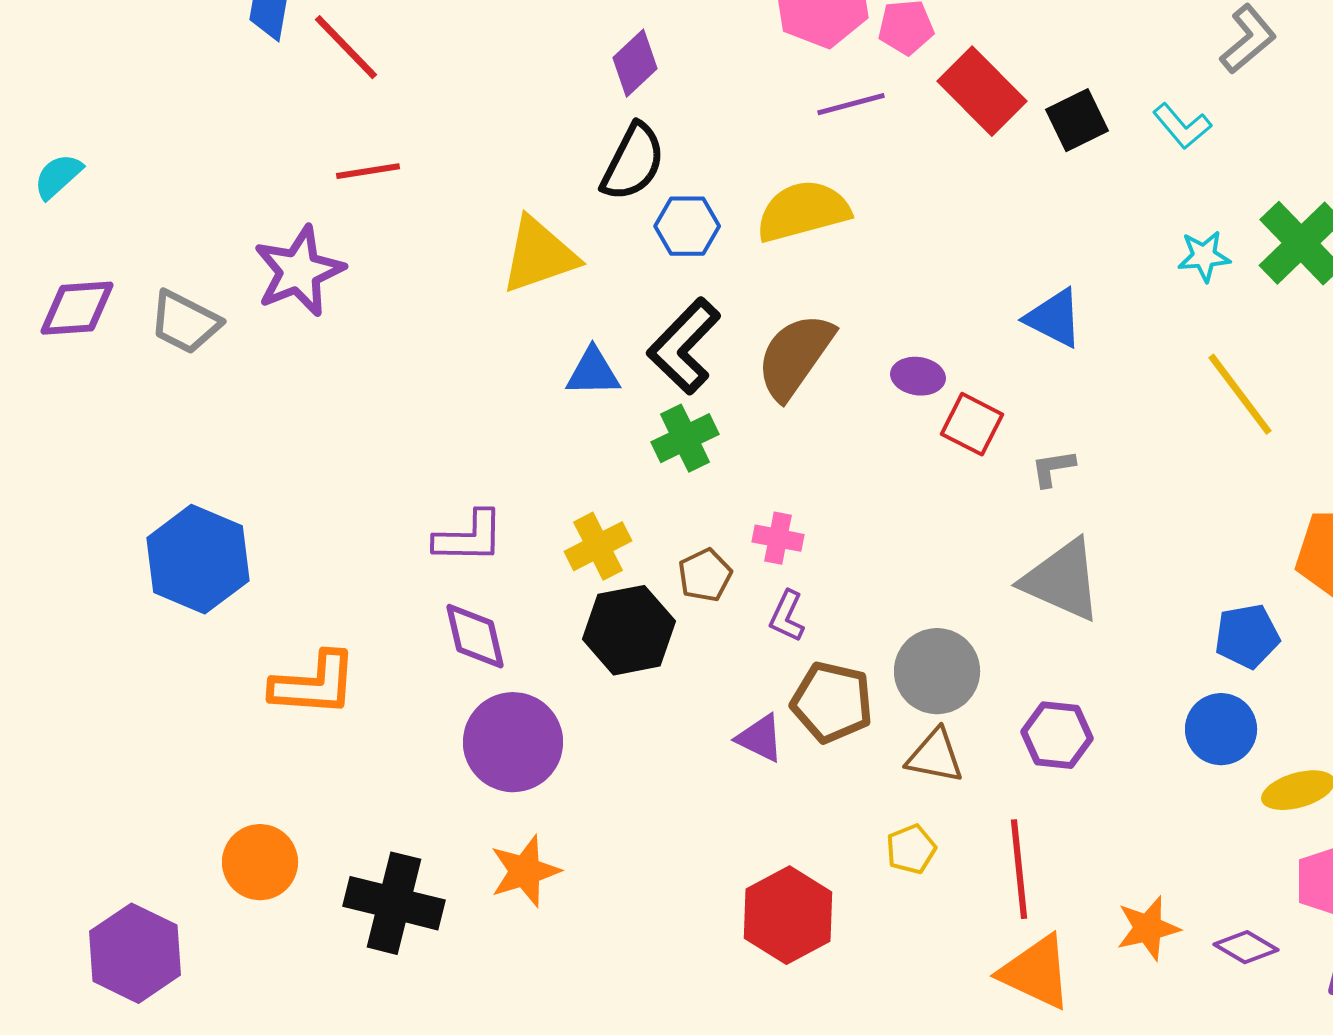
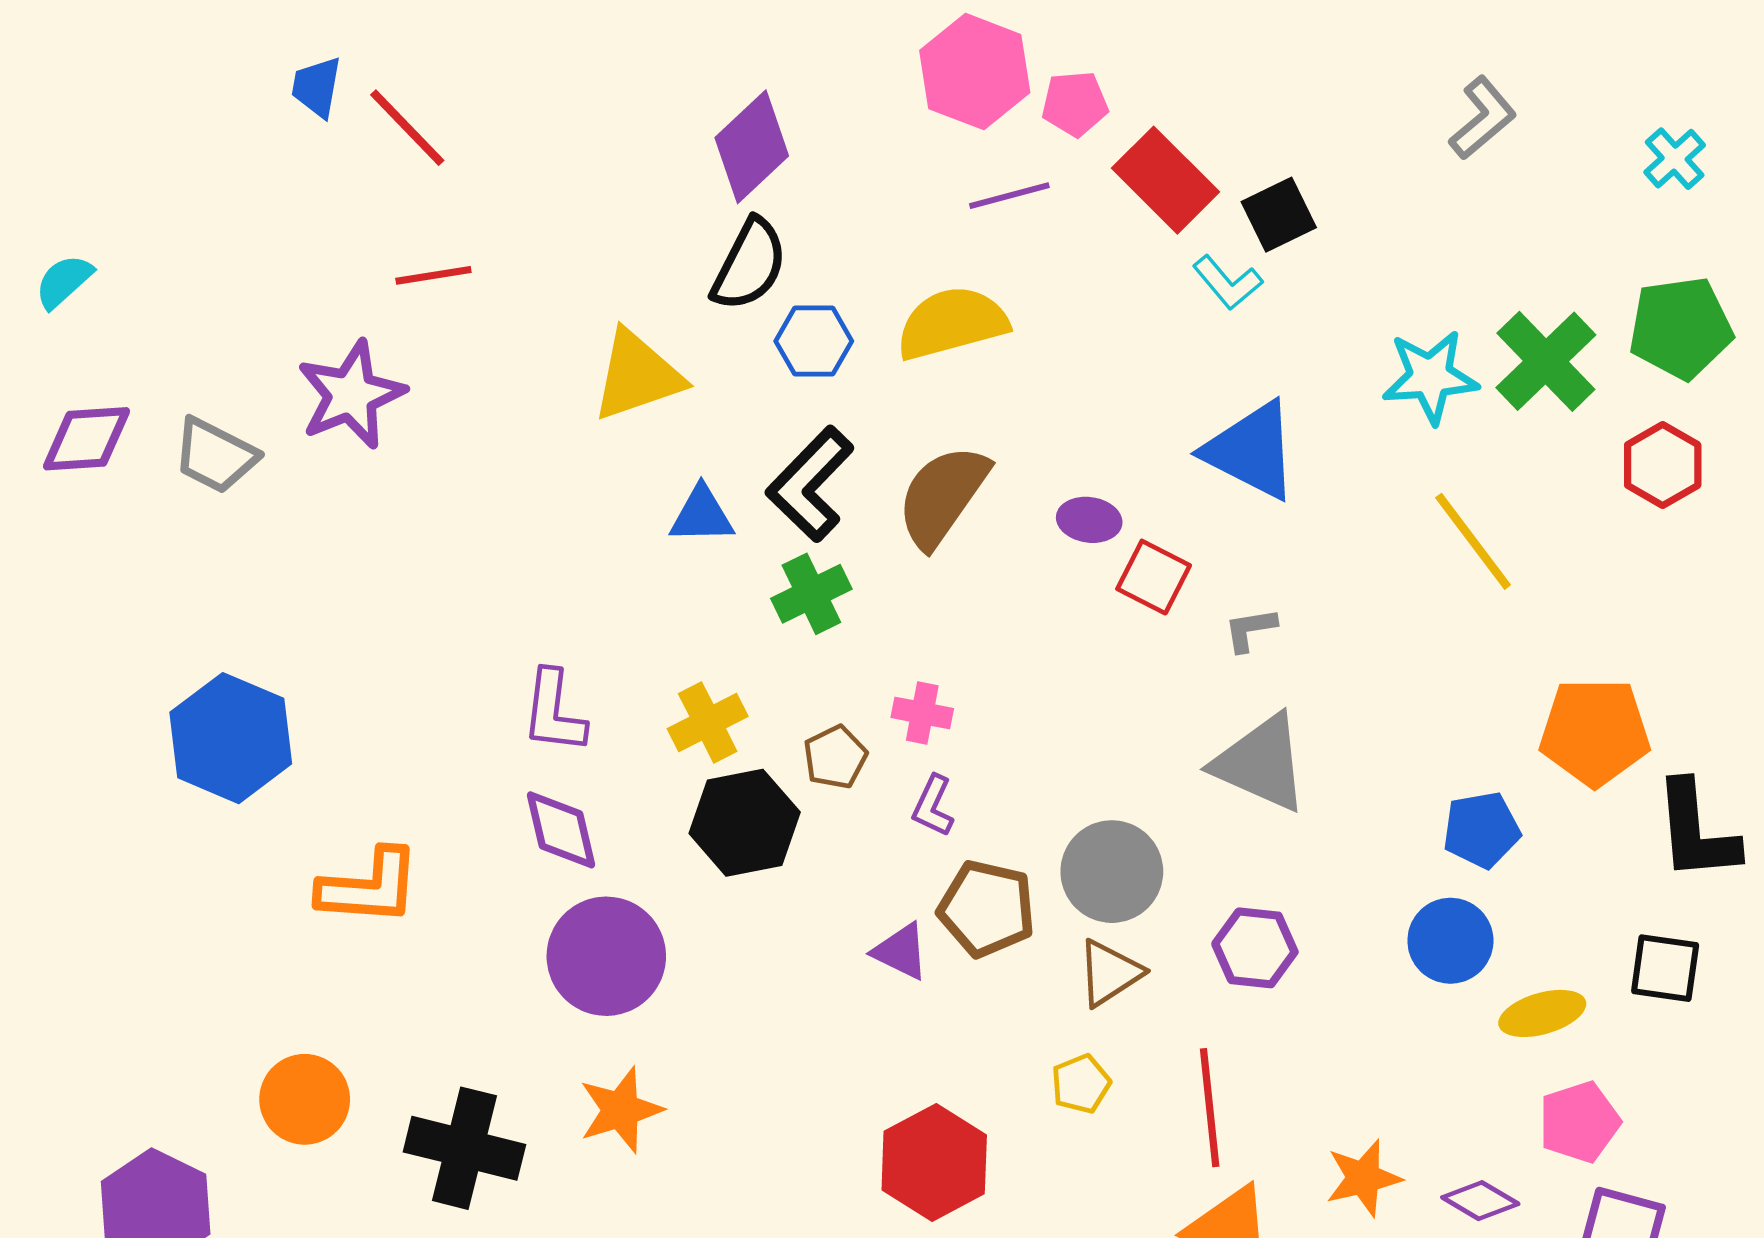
purple diamond: (635, 63) -> (752, 147), size x1.4
cyan L-shape: (1182, 126) -> (1227, 283), moved
cyan star: (1204, 256) -> (1430, 377), size x1.5
blue triangle: (1054, 318) -> (1251, 451), size x1.4
purple L-shape: (469, 537) -> (554, 712), turned 96
brown triangle: (935, 756) -> (1109, 973), turned -44

